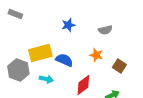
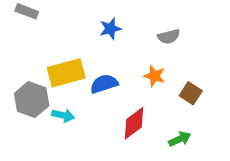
blue semicircle: (64, 60) -> (104, 84), turned -42
cyan arrow: (46, 79) -> (63, 115), moved

